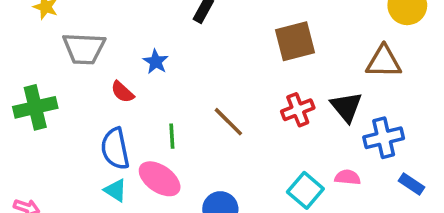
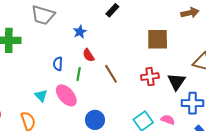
red semicircle: (122, 92) -> (88, 55), moved
blue semicircle: (115, 149) -> (58, 64), moved, size x0.6

